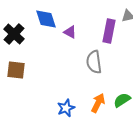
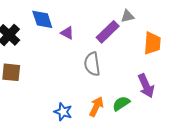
purple rectangle: (109, 31) -> (108, 32), turned 35
blue star: (66, 108) -> (63, 112), turned -30

